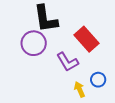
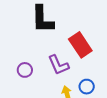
purple circle: (34, 43) -> (25, 70), moved, size x0.6

